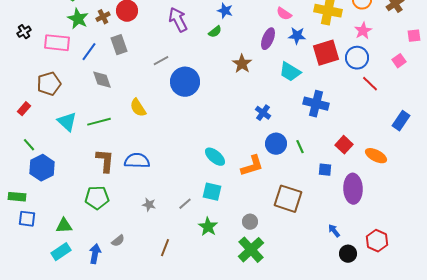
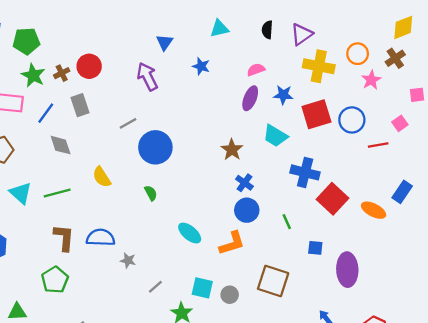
pink semicircle: (284, 14) -> (256, 70), moved, turned 126
pink star: (363, 31) -> (371, 80), moved
green semicircle: (215, 32) -> (151, 193), moved, turned -80
brown star: (242, 64) -> (232, 150), moved
red line: (370, 84) -> (378, 145), moved, turned -54
blue circle: (276, 144) -> (247, 210), moved
red square: (344, 145) -> (332, 199), moved, size x1.5
orange ellipse: (376, 156) -> (374, 210), moved
cyan square: (212, 192) -> (202, 288), moved
green pentagon: (97, 198) -> (55, 280), turned -30
gray star: (149, 205) -> (128, 260), moved
gray circle: (250, 222) -> (230, 295), moved

